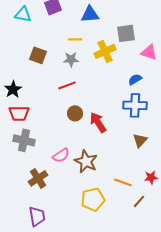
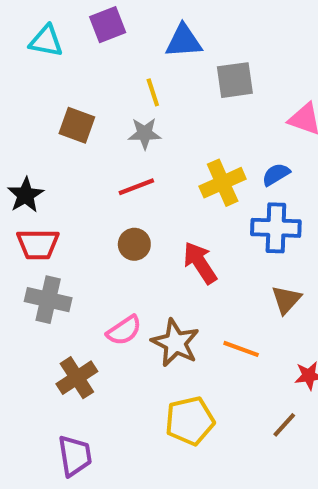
gray square: (126, 33) -> (235, 80), moved
yellow line: (75, 39) -> (153, 92), turned 72
yellow cross: (105, 51) -> (223, 183), moved
brown circle: (75, 113) -> (134, 244), moved
orange line: (123, 182) -> (241, 349), moved

